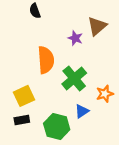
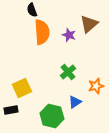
orange semicircle: (46, 60) -> (42, 32), moved
green cross: (74, 79) -> (68, 72), size x0.7
black rectangle: (22, 120) -> (11, 110), moved

